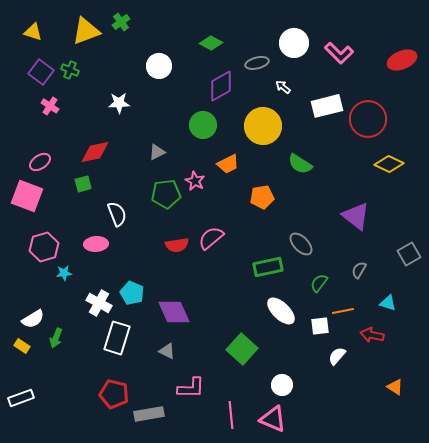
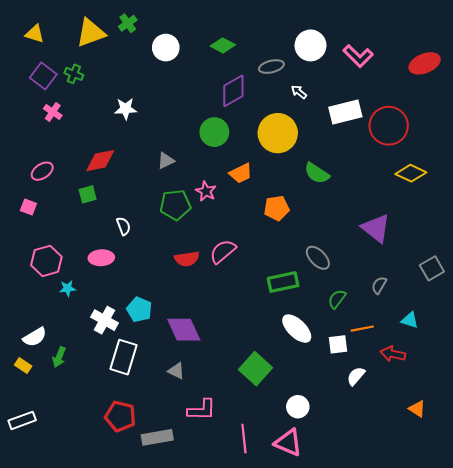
white circle: (159, 66) -> (166, 48), moved
pink square: (27, 196) -> (28, 207), size x0.5
white semicircle: (117, 214) -> (124, 226), size x0.7

